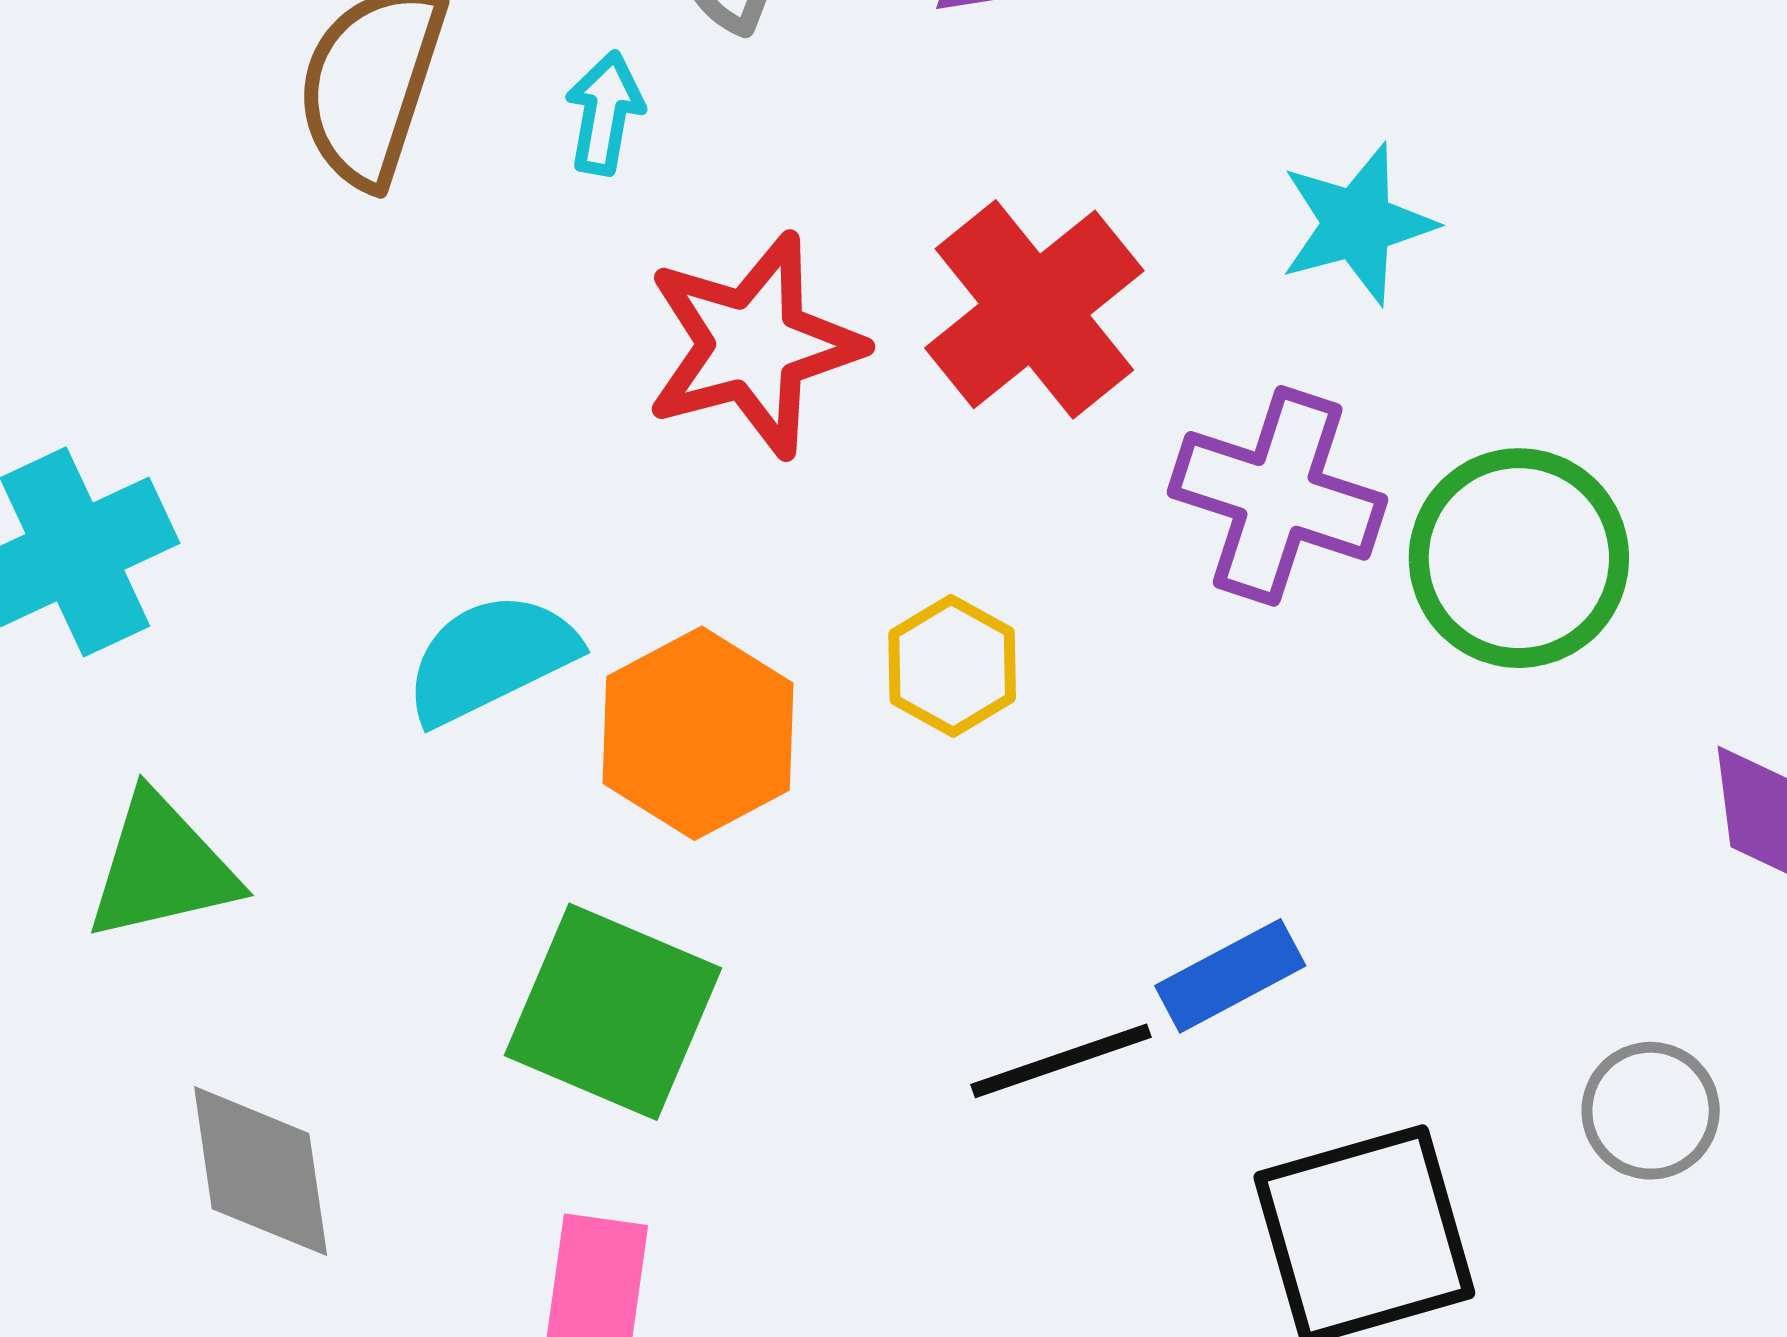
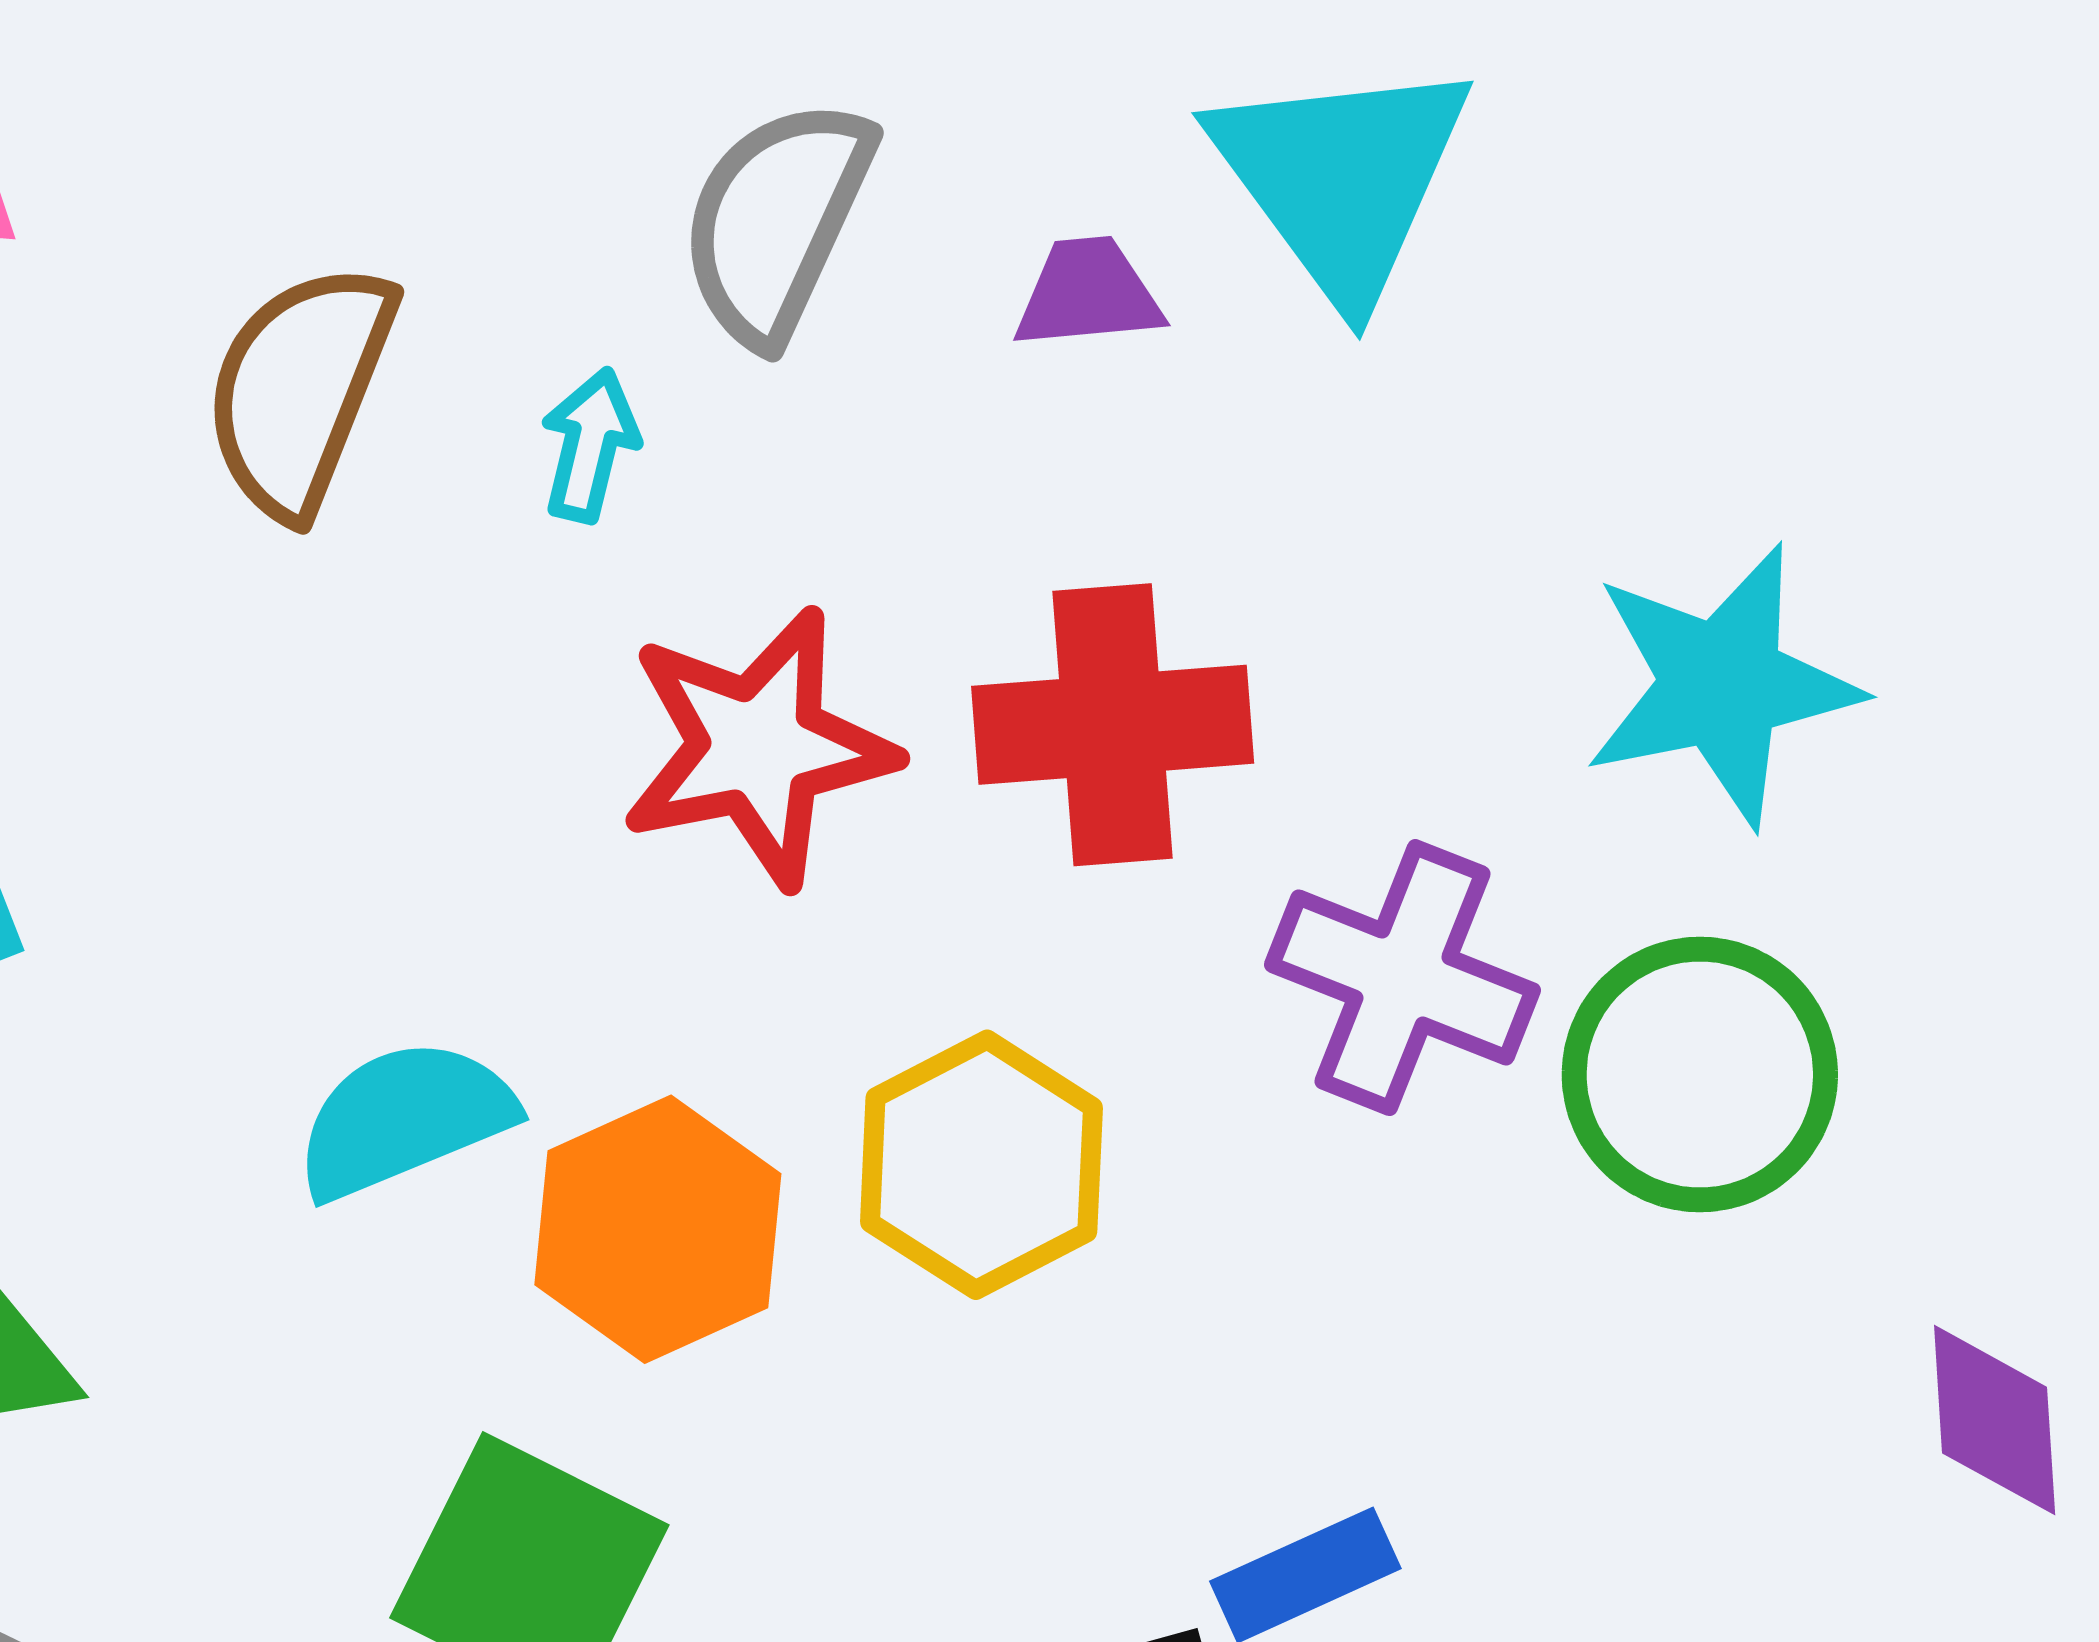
cyan star: (1357, 224) -> (1722, 685), moved, size x1.4
red cross: (1034, 309) -> (1113, 725), turned 31
yellow hexagon: (952, 666) -> (981, 1165), size x1.5

